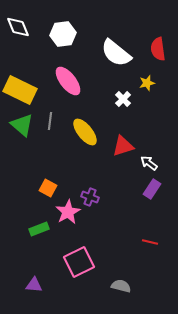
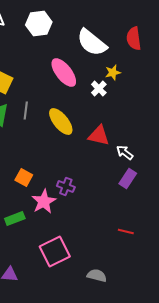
pink ellipse: (68, 81) -> (64, 72), moved
yellow star: (147, 83) -> (113, 72), moved
red triangle: (123, 146) -> (99, 136), turned 30

